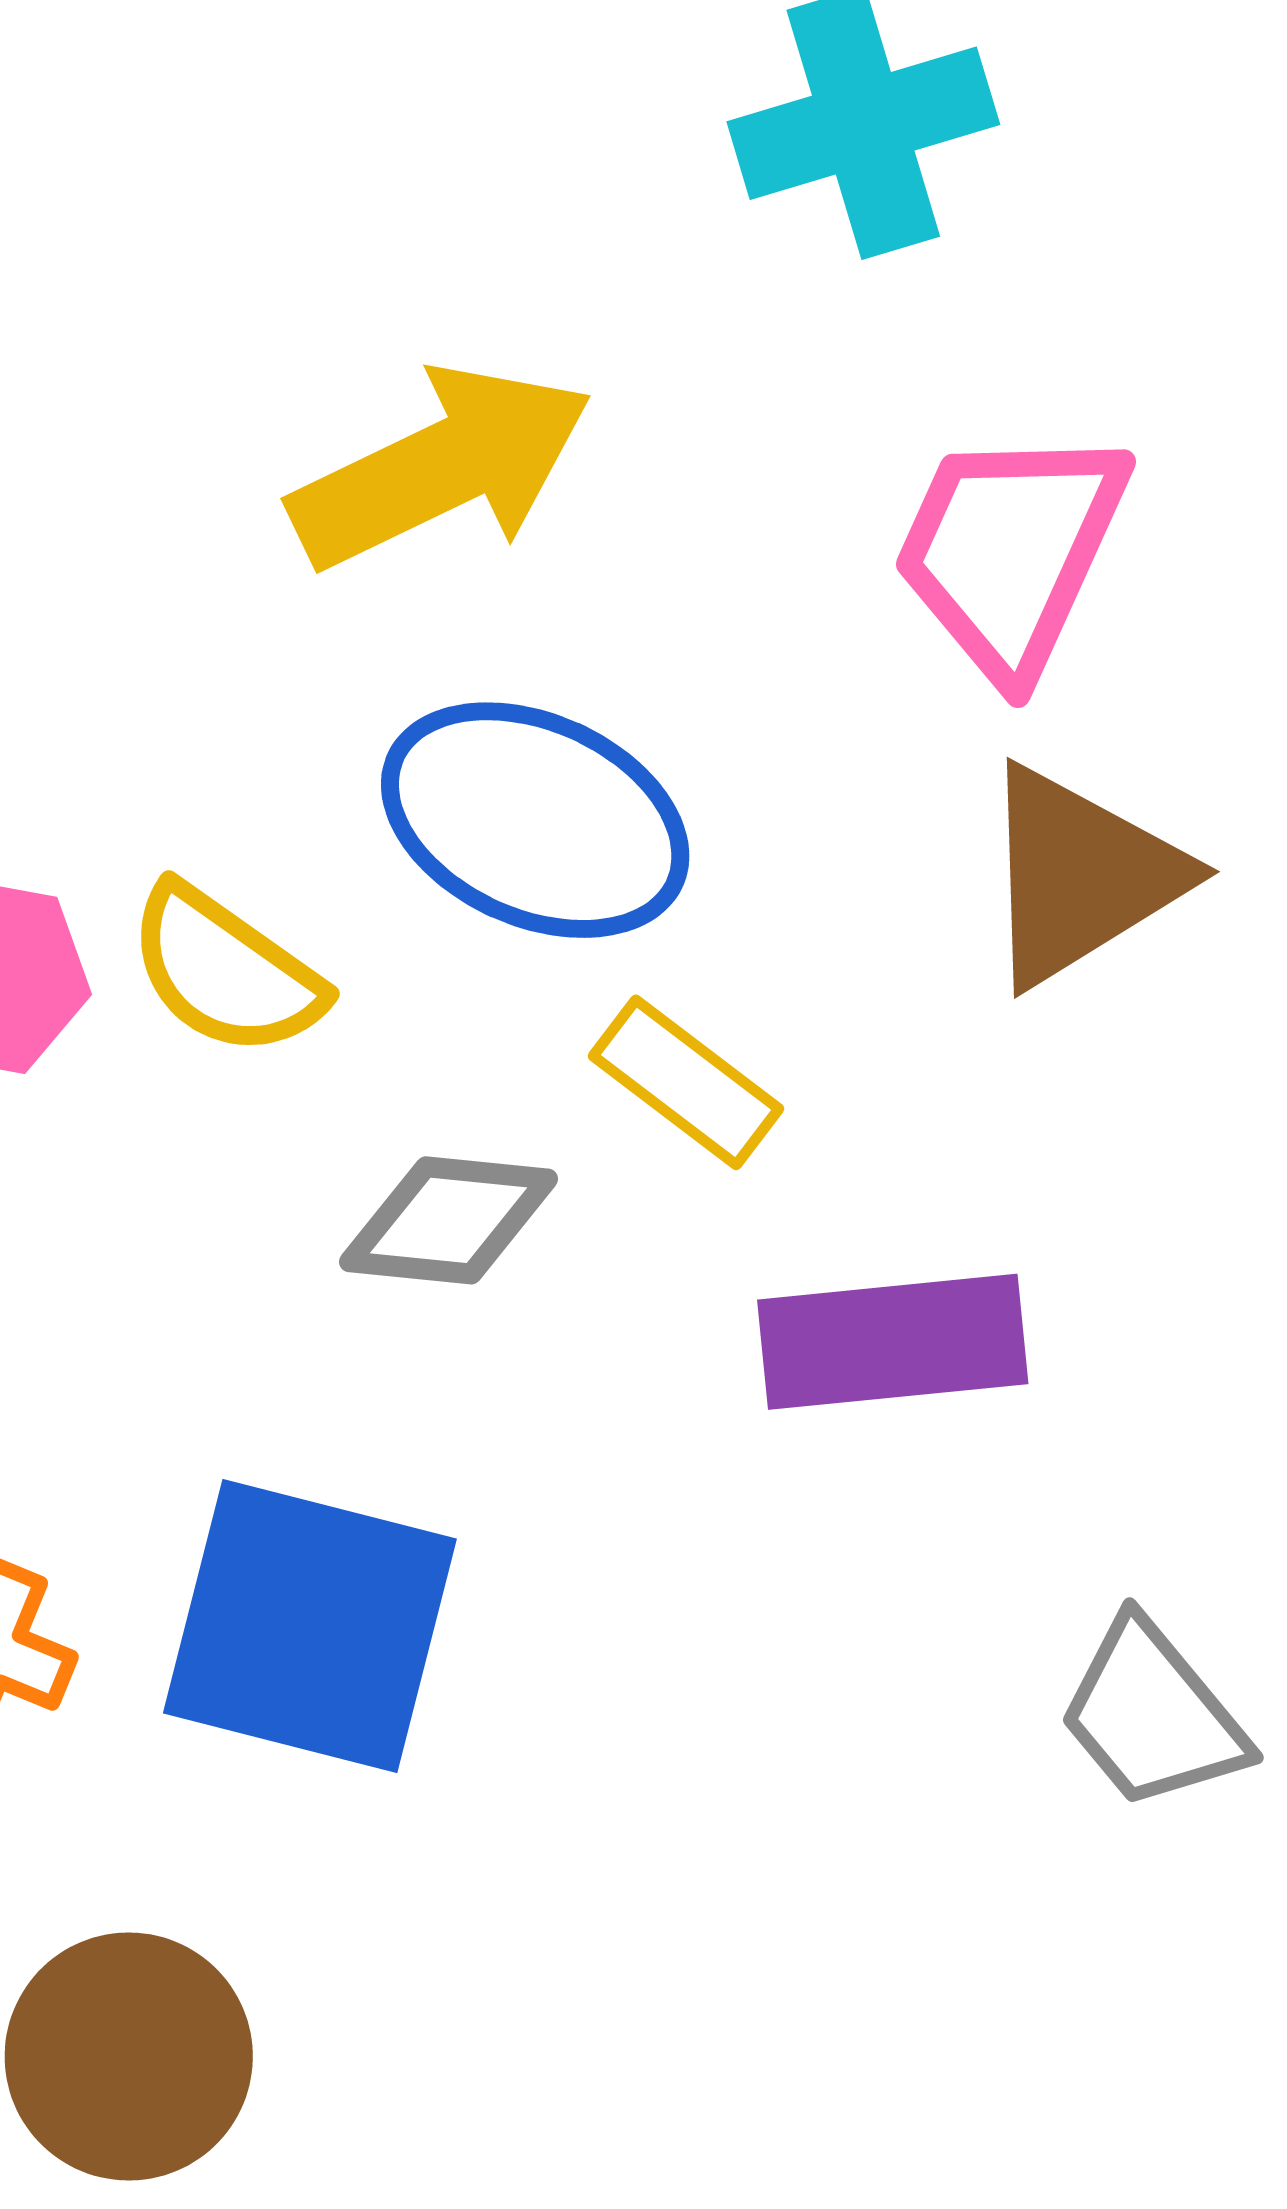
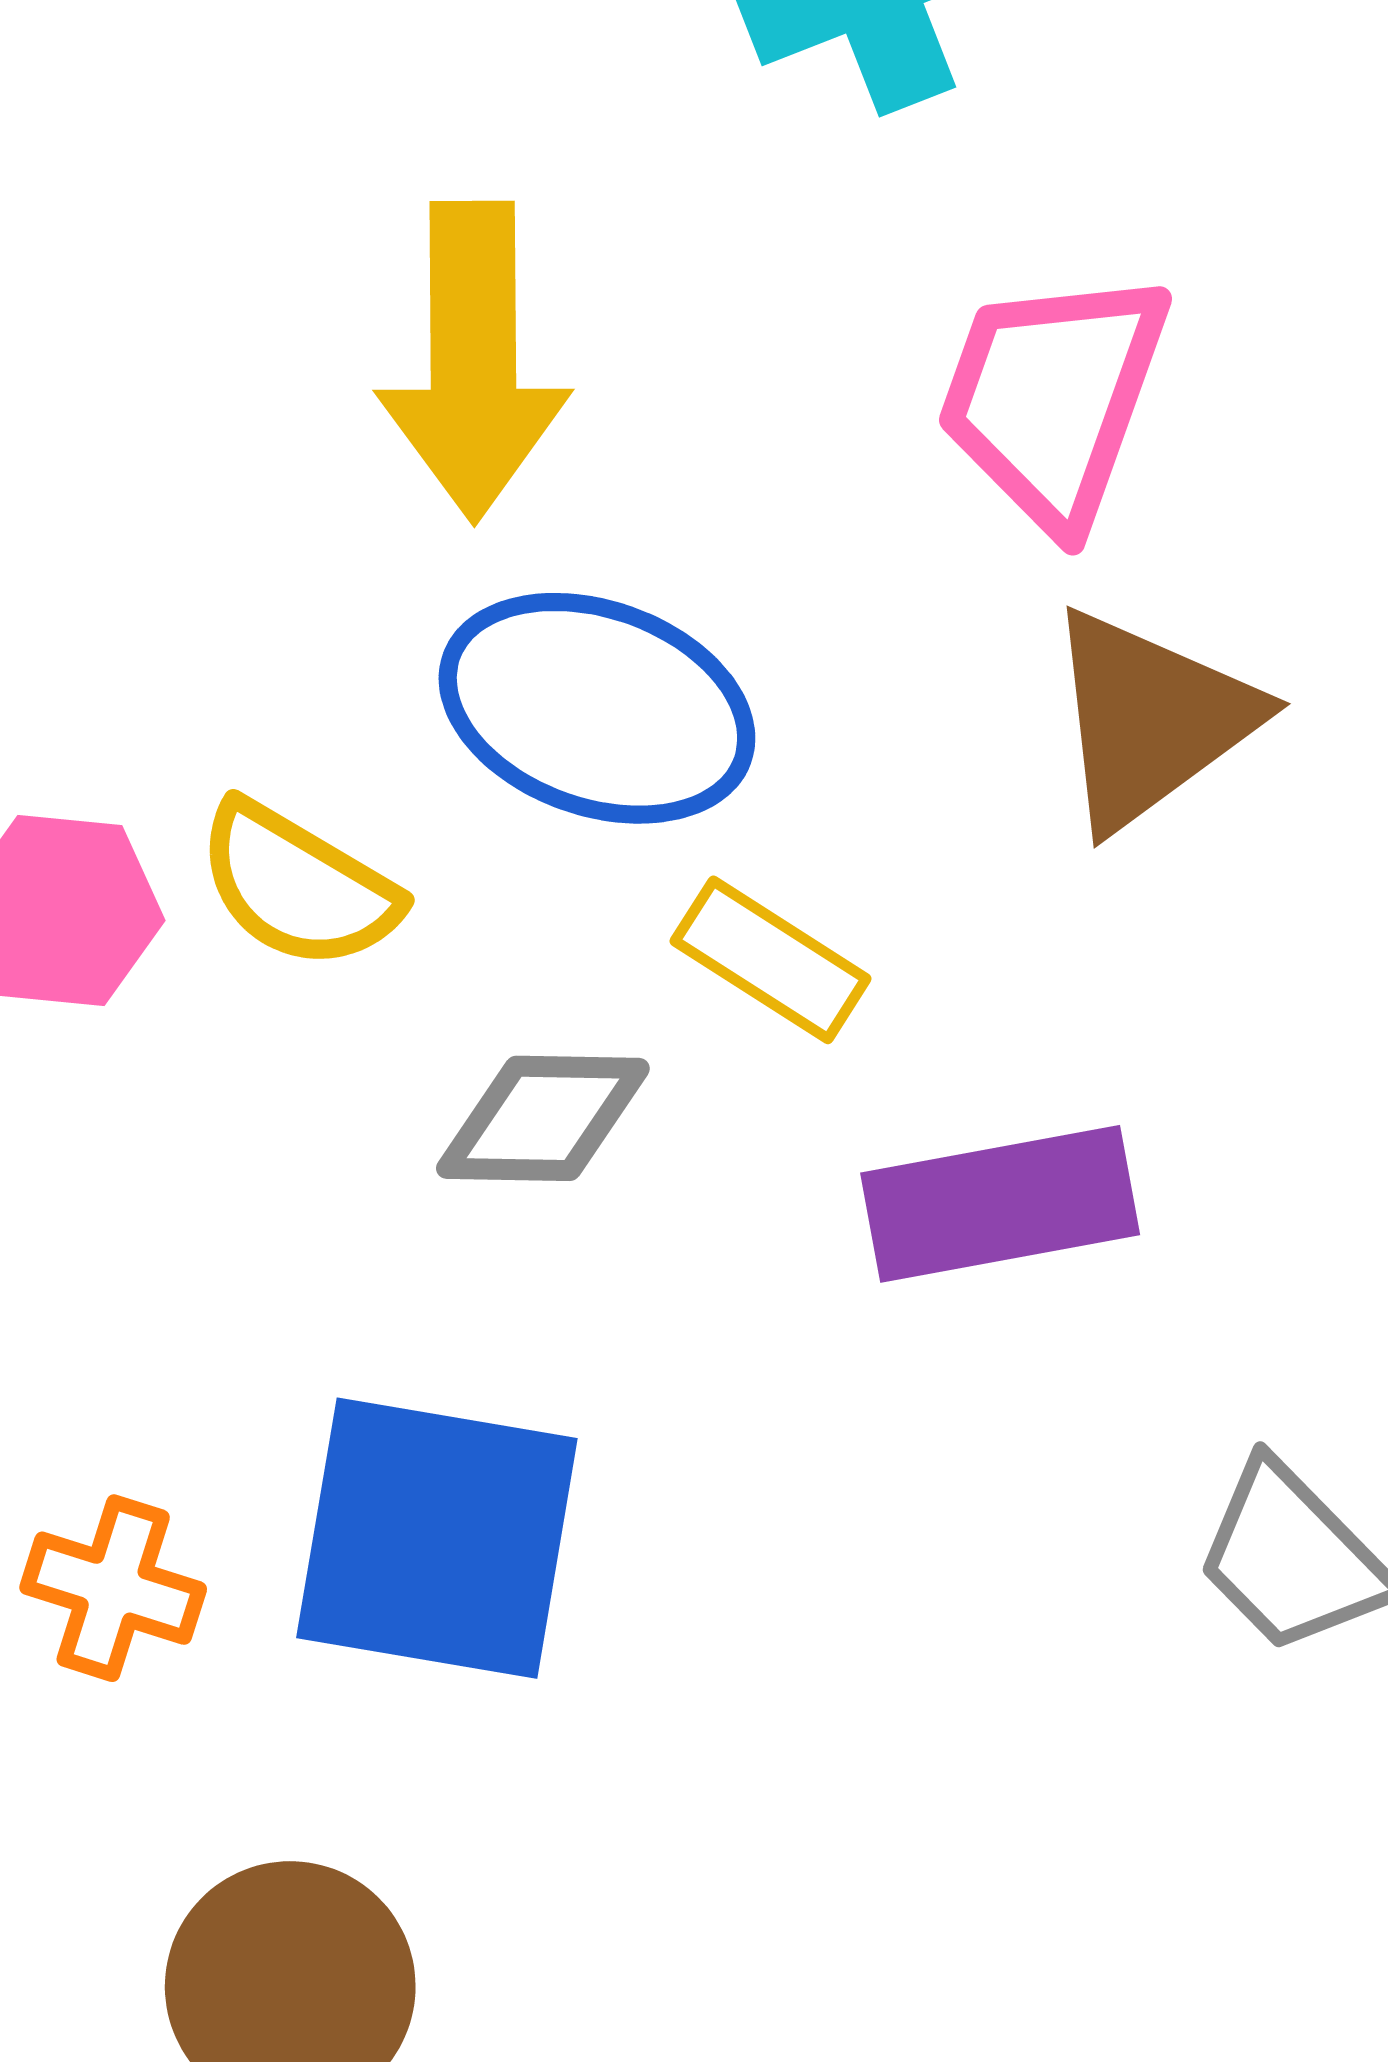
yellow arrow: (441, 467) -> (473, 361), turned 120

